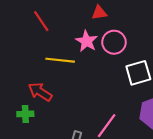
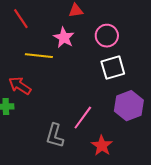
pink circle: (114, 42) -> (107, 36), moved

